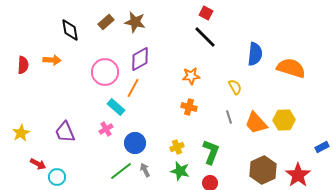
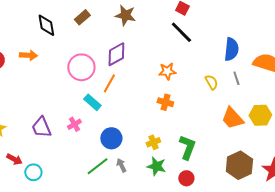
brown star: (135, 22) -> (125, 15), moved
gray line: (229, 117) -> (236, 78), moved
pink cross: (106, 129) -> (74, 124), moved

